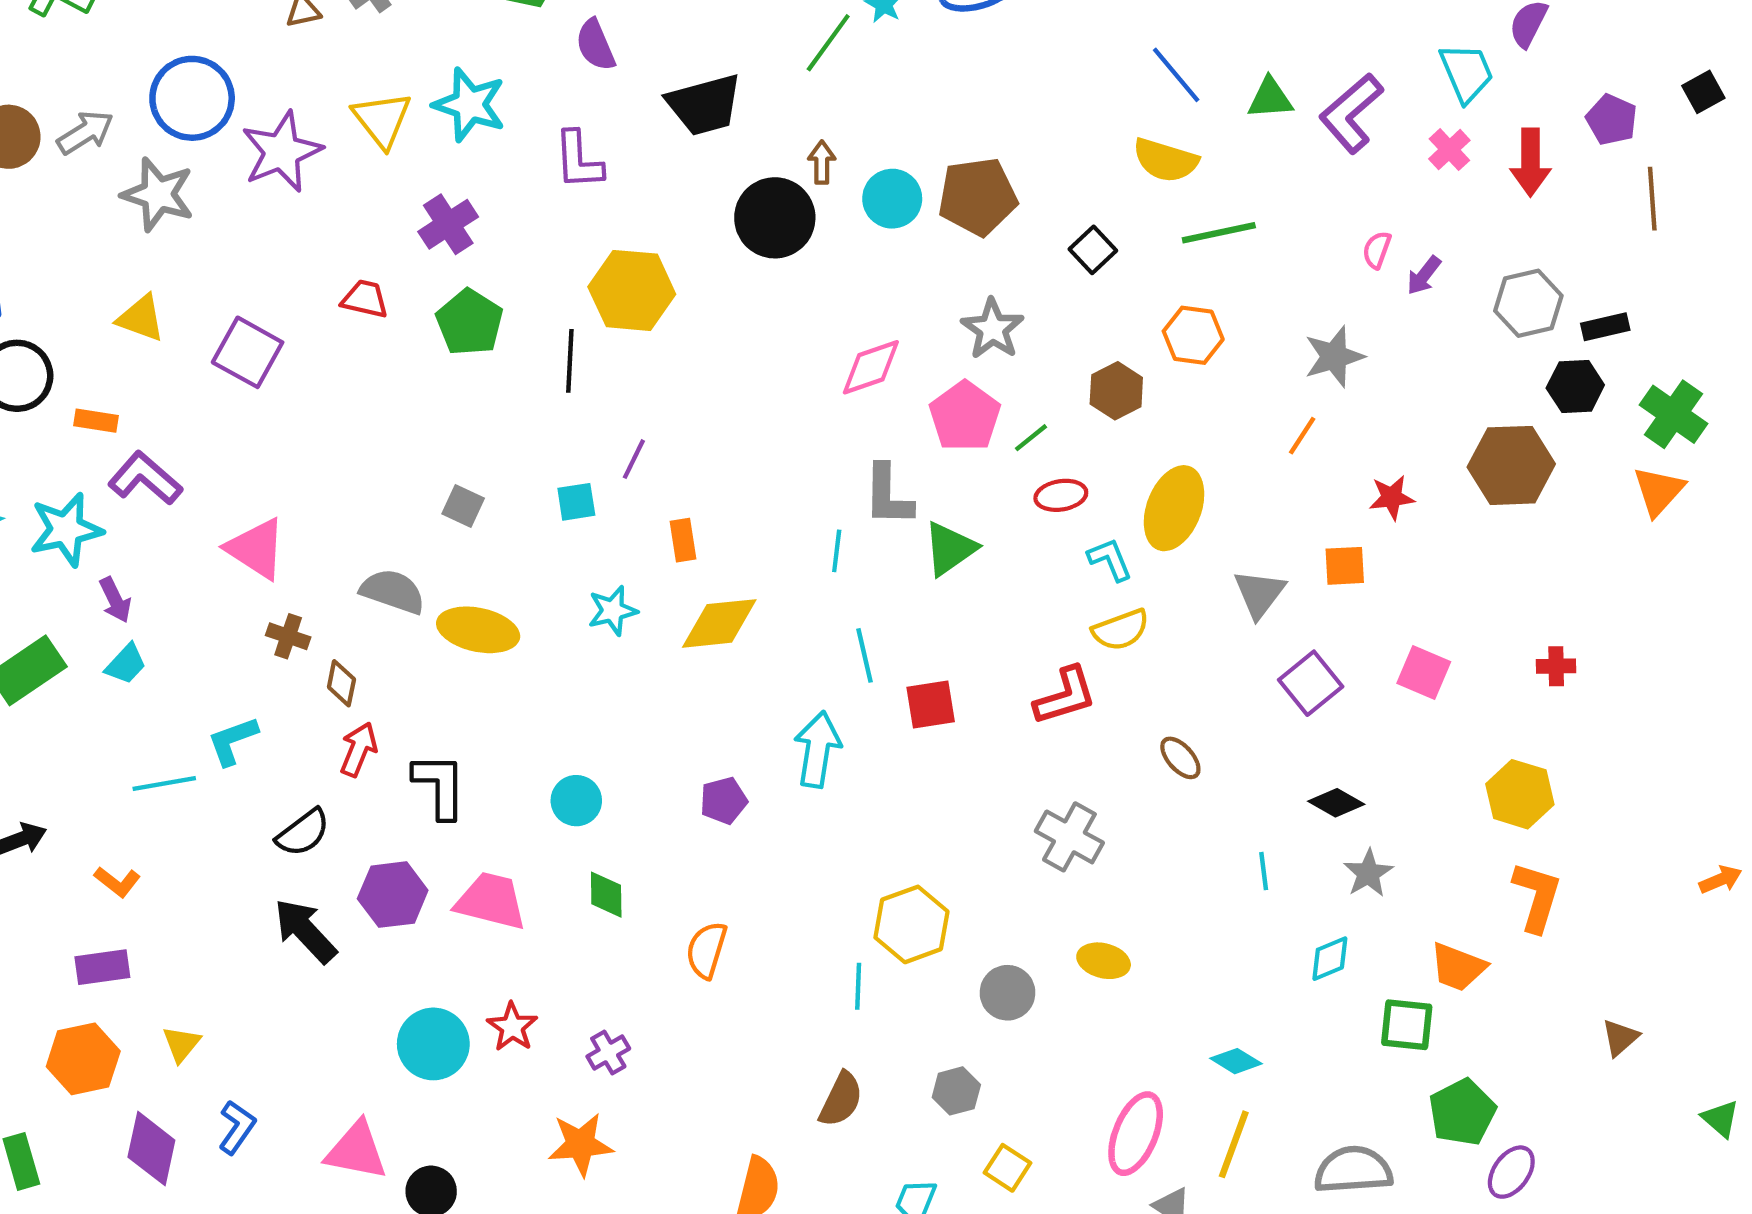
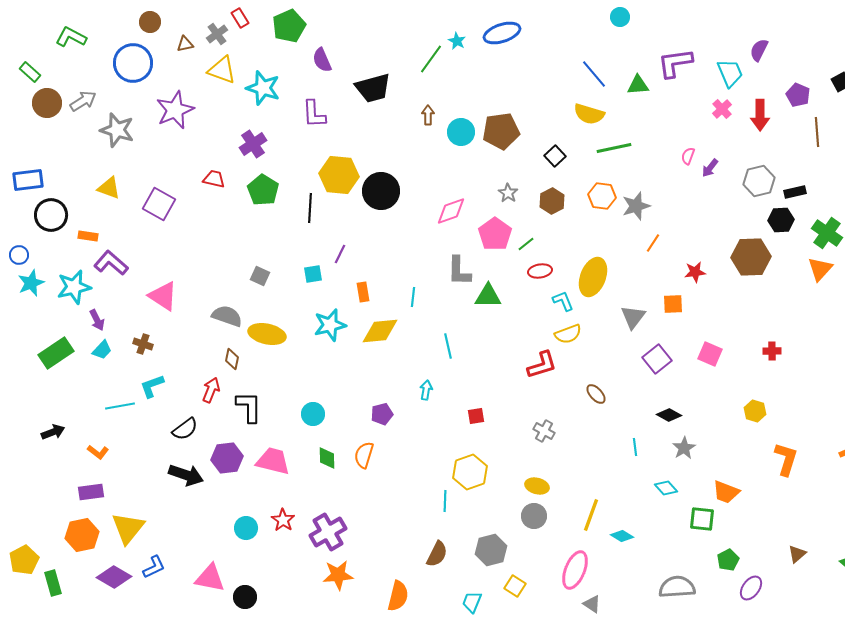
blue circle: (192, 98) -> (133, 63), moved
purple L-shape: (1351, 113) -> (675, 63), moved, turned 33
yellow triangle: (382, 120) -> (222, 70), moved, turned -32
black circle: (775, 218) -> (381, 191), moved
gray star: (993, 329) -> (508, 193), size x0.7
gray star: (1334, 357) -> (636, 206), moved
brown hexagon: (1116, 391) -> (552, 201), moved
green triangle: (950, 549) -> (488, 296), turned 36
cyan line: (837, 551) -> (413, 297), moved
cyan star: (613, 611) -> (330, 325), size x1.4
brown cross: (288, 636) -> (143, 344), moved
brown diamond: (341, 683) -> (232, 359), moved
red square: (931, 705) -> (476, 416), moved, size x0.7
cyan arrow: (818, 749) -> (426, 390), size x0.6
yellow hexagon: (1520, 794) -> (755, 411), size x0.7
gray cross: (1069, 837) -> (544, 431), size x0.7
orange L-shape: (1537, 897) -> (786, 459), moved
black arrow: (305, 931) -> (186, 475), turned 152
orange semicircle: (707, 950) -> (364, 455), moved
cyan diamond: (1330, 959) -> (666, 488), turned 70
yellow ellipse: (1104, 961) -> (537, 486), moved
gray circle: (1007, 993) -> (534, 516), moved
brown triangle: (1620, 1038) -> (797, 554), moved
yellow triangle: (181, 1044) -> (128, 528), size x1.8
cyan circle: (433, 1044) -> (246, 528), size x0.7
purple cross: (608, 1053) -> (328, 532), size x1.8
gray hexagon: (956, 1091) -> (491, 550), size x1.4
green pentagon: (1462, 1112) -> (728, 560), size x0.7
blue L-shape: (237, 1127) -> (154, 567), turned 30
orange star: (581, 1144) -> (338, 575), moved
yellow line: (1234, 1144) -> (591, 515), moved
purple diamond: (151, 1149) -> (114, 577), turned -72

